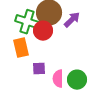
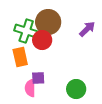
purple arrow: (72, 20) -> (87, 29), moved
pink semicircle: (58, 79) -> (30, 88), moved

